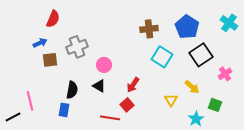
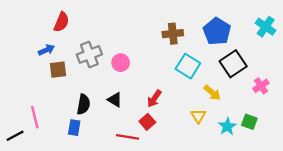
pink circle: (104, 65) -> (121, 63), moved
yellow arrow: (192, 87) -> (212, 93), moved
cyan star: (196, 119) -> (227, 126), moved

